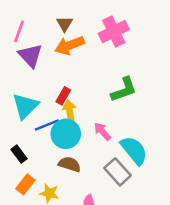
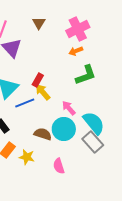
orange arrow: (70, 45) -> (76, 51), moved, size x0.6
yellow arrow: (70, 111) -> (43, 92), turned -30
cyan circle: (66, 134) -> (64, 129), moved
gray rectangle: (118, 172) -> (93, 142), moved

